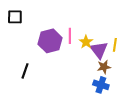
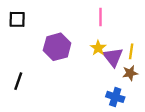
pink line: (70, 36) -> (100, 17), moved
brown star: (104, 67) -> (130, 73), moved
black line: (25, 71) -> (18, 81), moved

